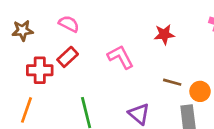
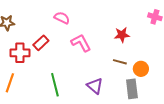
pink semicircle: (69, 24) -> (62, 18), moved
red star: (164, 34) -> (122, 35), moved

